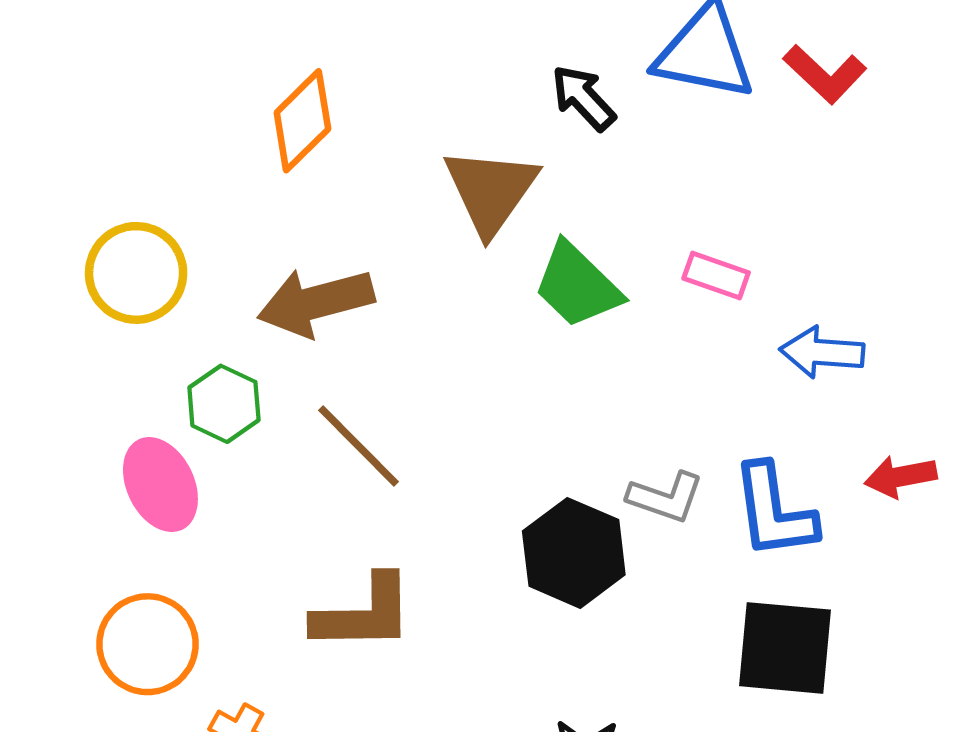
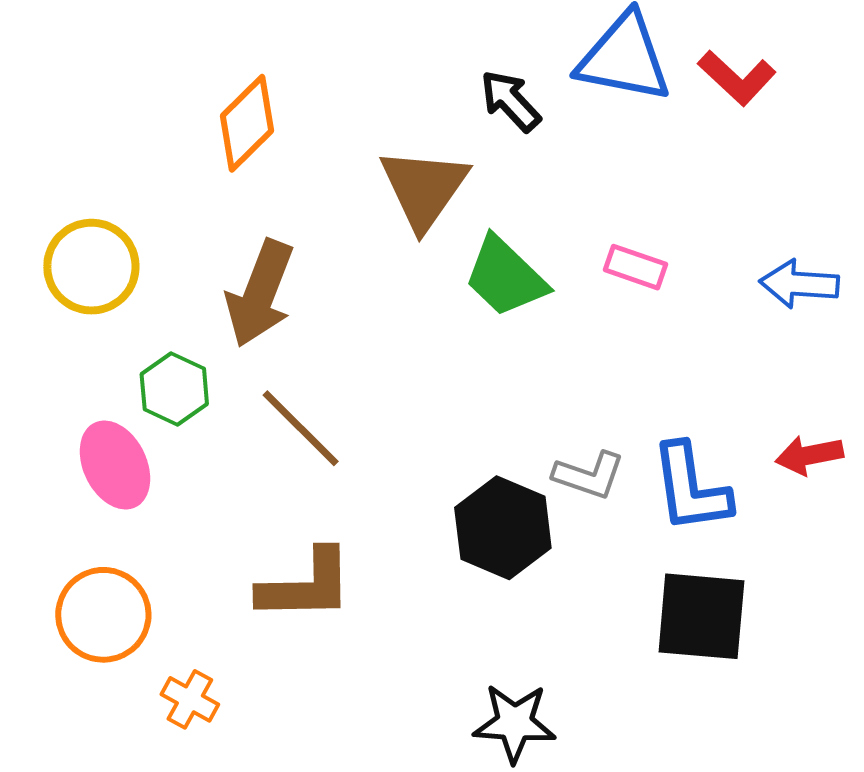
brown arrow: (316, 302) -> (260, 294), turned -54
blue arrow: (822, 352) -> (799, 284), moved

